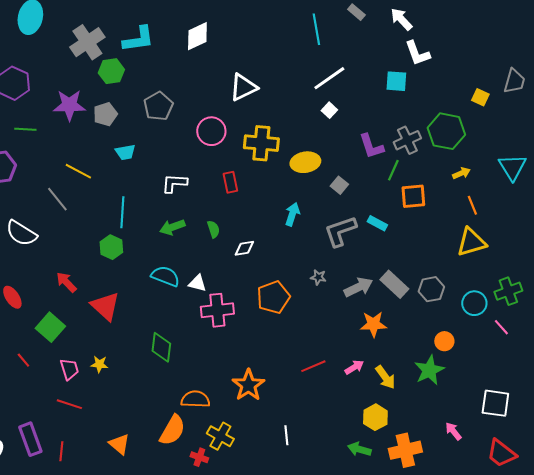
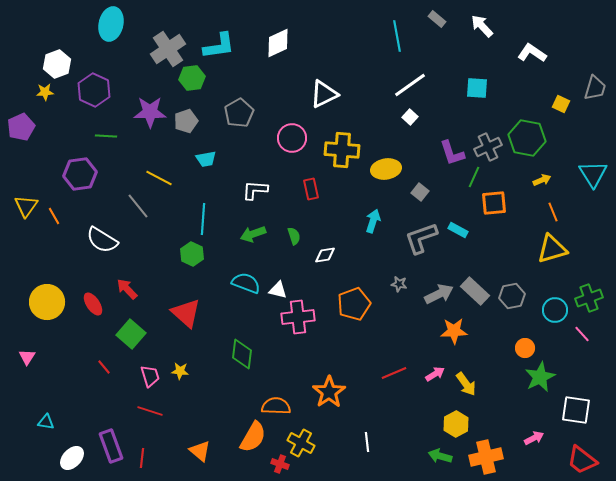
white L-shape: (417, 53) -> (532, 53), moved, turned 144
red arrow: (66, 282) -> (127, 289), moved
green star: (429, 370) -> (540, 377), moved
pink arrow: (453, 431) -> (534, 438), turned 102

